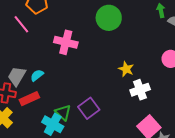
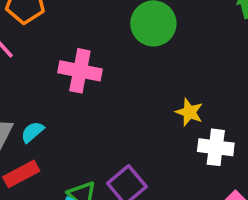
white cross: (140, 90) -> (216, 147), turned 30

